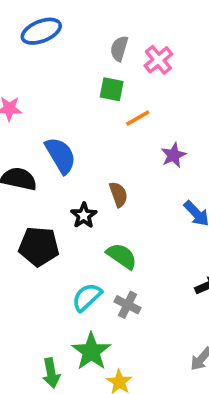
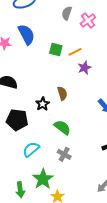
green square: (112, 89) -> (56, 50), moved
blue semicircle: (61, 155) -> (26, 34), moved
purple star: (174, 155) -> (84, 68), moved
cyan semicircle: (87, 297) -> (31, 149), moved

